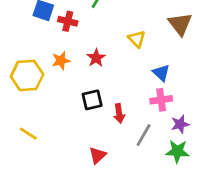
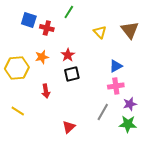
yellow triangle: (137, 39) -> (100, 32), moved
blue triangle: (161, 73) -> (116, 66), turned 48
black square: (92, 100) -> (72, 74), moved
red arrow: (119, 113) -> (46, 91), moved

